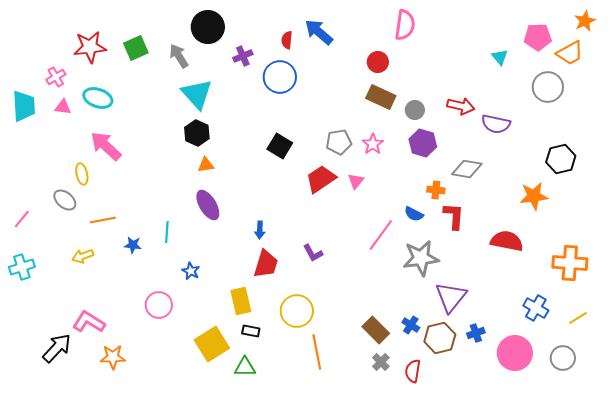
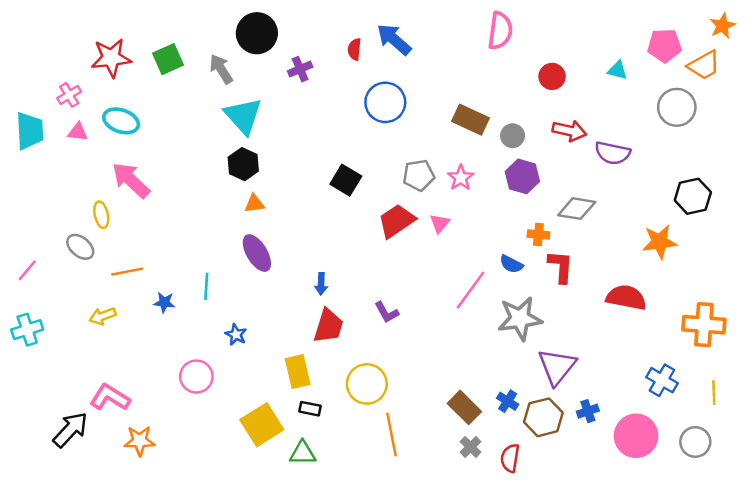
cyan triangle: (500, 57) -> (617, 70), turned -36
red circle: (378, 62) -> (552, 76), moved
blue circle: (280, 77) -> (385, 102), moved
yellow line: (578, 318) -> (714, 393), turned -60

